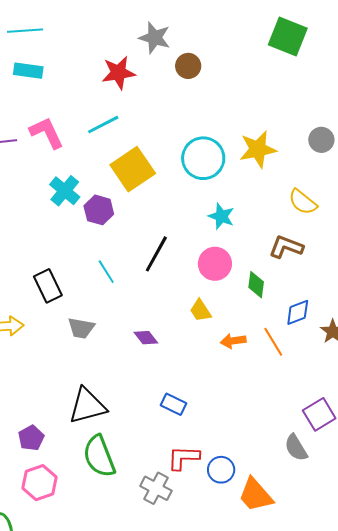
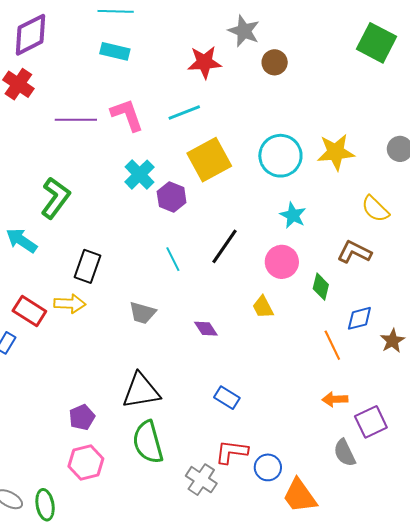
black rectangle: (48, 286) -> (87, 266), moved, turned 40
orange arrow: (233, 341) -> (335, 399), moved

